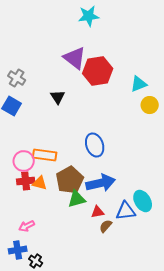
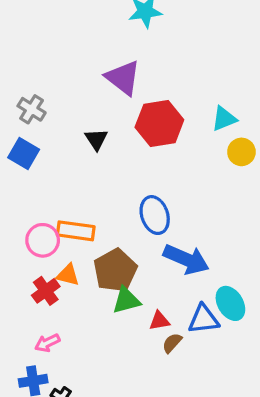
red hexagon: (98, 71) -> (159, 124), moved
red cross: (26, 181) -> (46, 291), moved, turned -30
blue arrow: (101, 183) -> (186, 259), moved, turned 36

